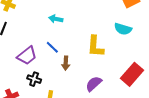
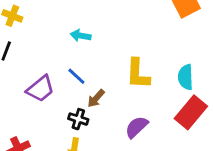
cyan semicircle: (123, 29) -> (186, 77), moved, turned 72
brown arrow: (66, 63) -> (96, 98), turned 40
black cross: (34, 79) -> (78, 119), moved

